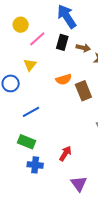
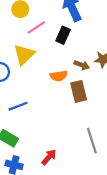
brown arrow: (83, 48) -> (82, 65), moved
yellow triangle: (30, 65) -> (24, 55), size x1.5

